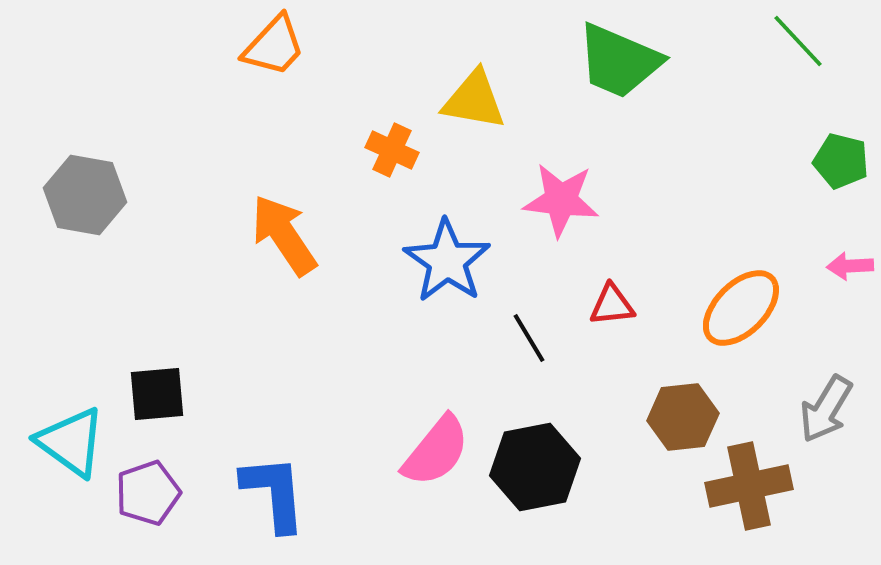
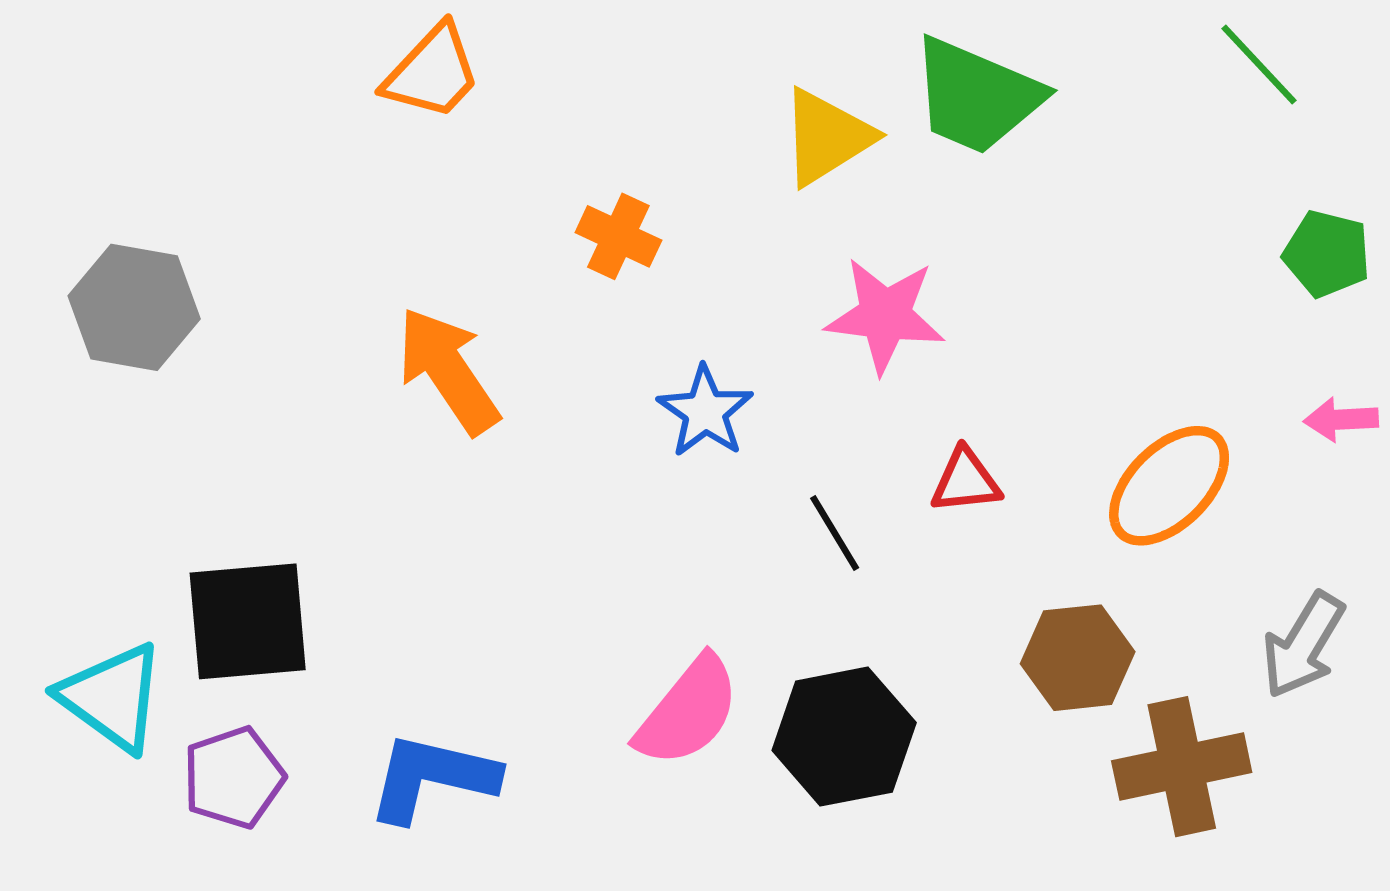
yellow triangle: (474, 100) -> (827, 137), moved, turned -42
blue star: (447, 261) -> (705, 412), size x0.7
black square: (157, 394) -> (248, 621), size x1.4
blue L-shape: (274, 493) -> (432, 778), turned -72

